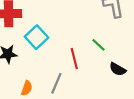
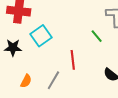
green line: (98, 45) -> (97, 36), moved

